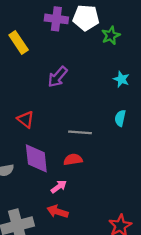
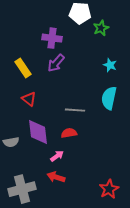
purple cross: (56, 19) -> (52, 38), moved
yellow rectangle: (19, 43) -> (23, 68), moved
cyan semicircle: (120, 118) -> (109, 98), size x1.6

